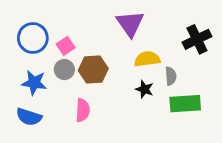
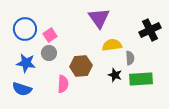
brown hexagon: (93, 70) -> (81, 66), moved
black star: (144, 89) -> (115, 75), moved

